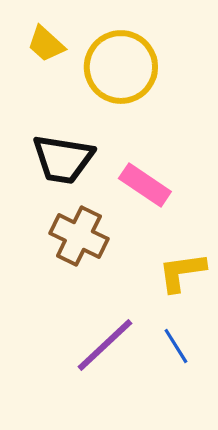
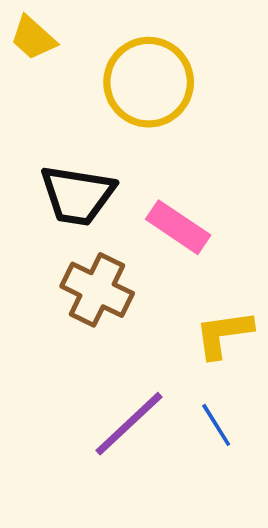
yellow trapezoid: (46, 44) -> (33, 38), moved

